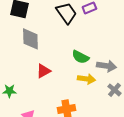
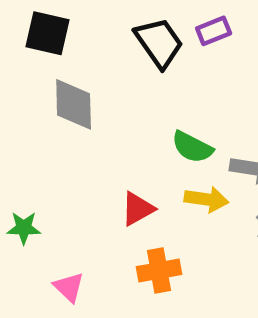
red triangle: (43, 71) -> (138, 209), moved

